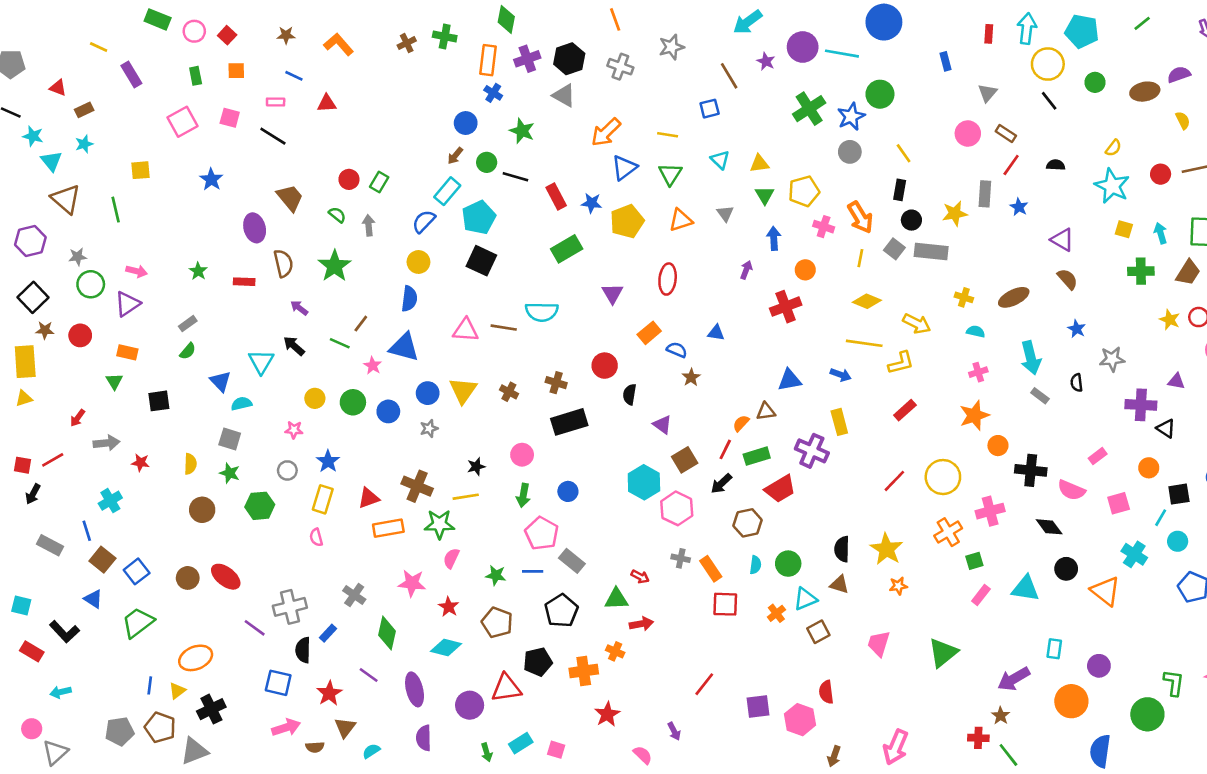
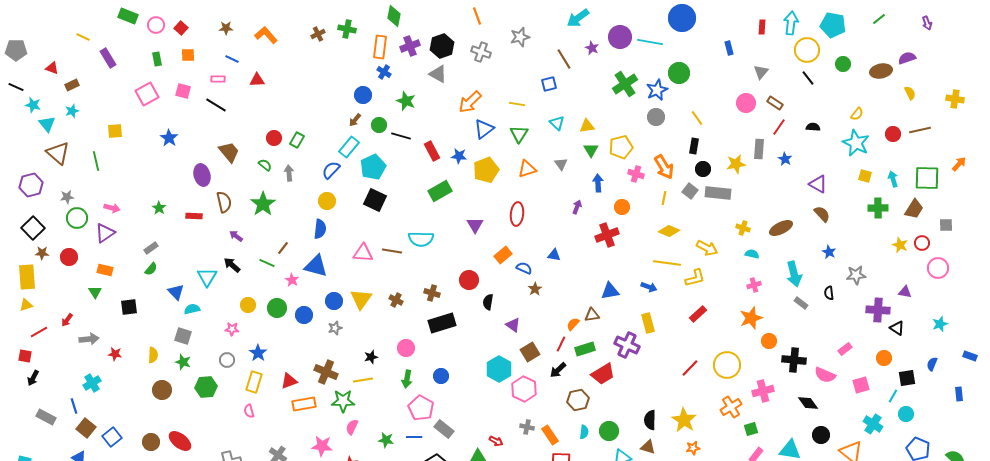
red line: (53, 460) -> (39, 332), moved

